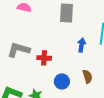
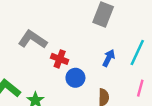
blue circle: (62, 81) -> (75, 78), moved

